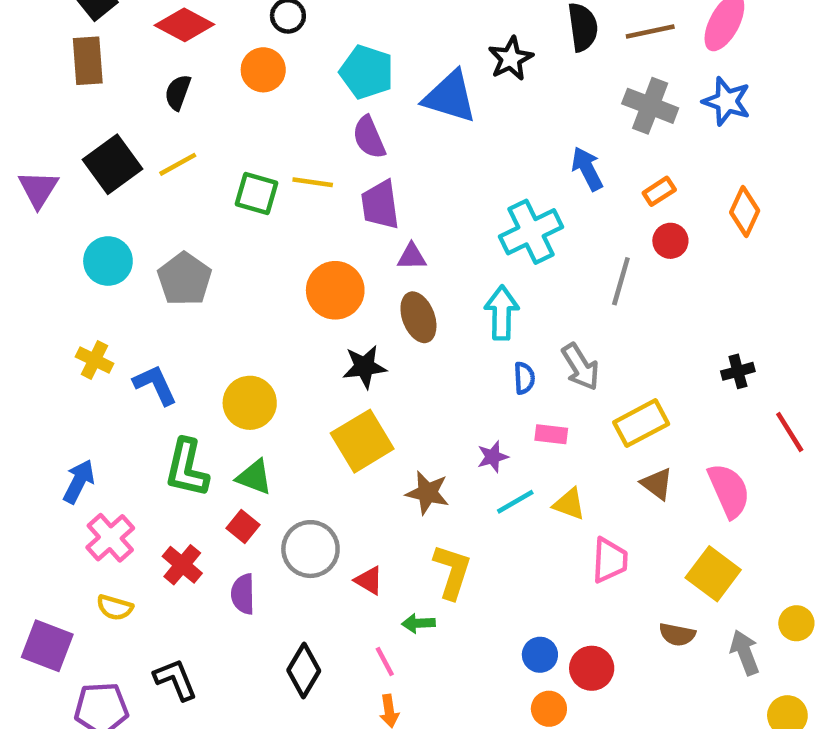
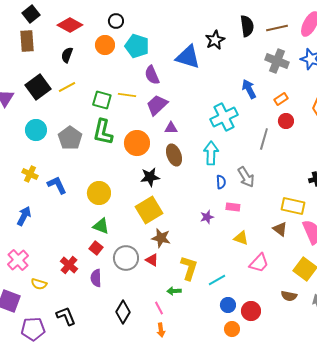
cyan pentagon: (367, 72) -> (137, 46), moved
purple trapezoid: (380, 205) -> (157, 105), turned 55
yellow rectangle: (641, 423) -> (293, 206), moved, turned 40
green L-shape: (187, 468) -> (103, 132), moved
blue arrow: (79, 482) -> (24, 216), moved
brown star: (427, 493) -> (161, 238), moved
cyan line: (515, 502) -> (217, 280), moved
pink cross: (110, 538) -> (18, 260), moved
pink trapezoid: (610, 560) -> (259, 263), turned 40
red triangle: (369, 581) -> (152, 260), moved

